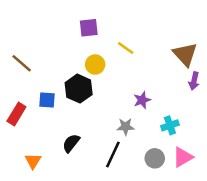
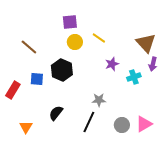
brown line: (22, 63) -> (29, 47), moved
yellow circle: (95, 64) -> (75, 42), moved
purple star: (142, 100) -> (112, 64), moved
cyan cross: (170, 125) -> (134, 77), moved

